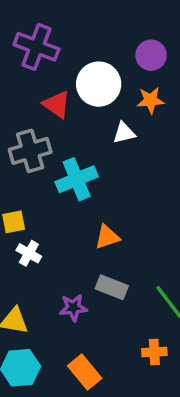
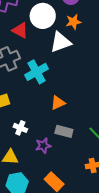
white triangle: (124, 133) -> (61, 42), size x1.6
white cross: (29, 253) -> (20, 128), moved

